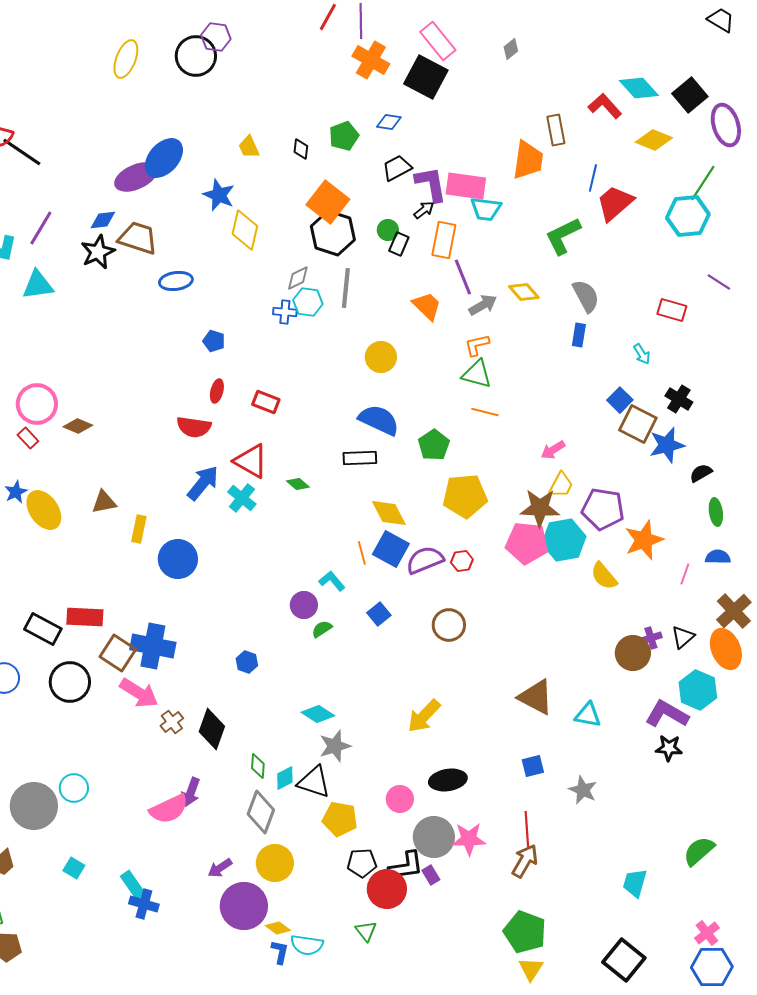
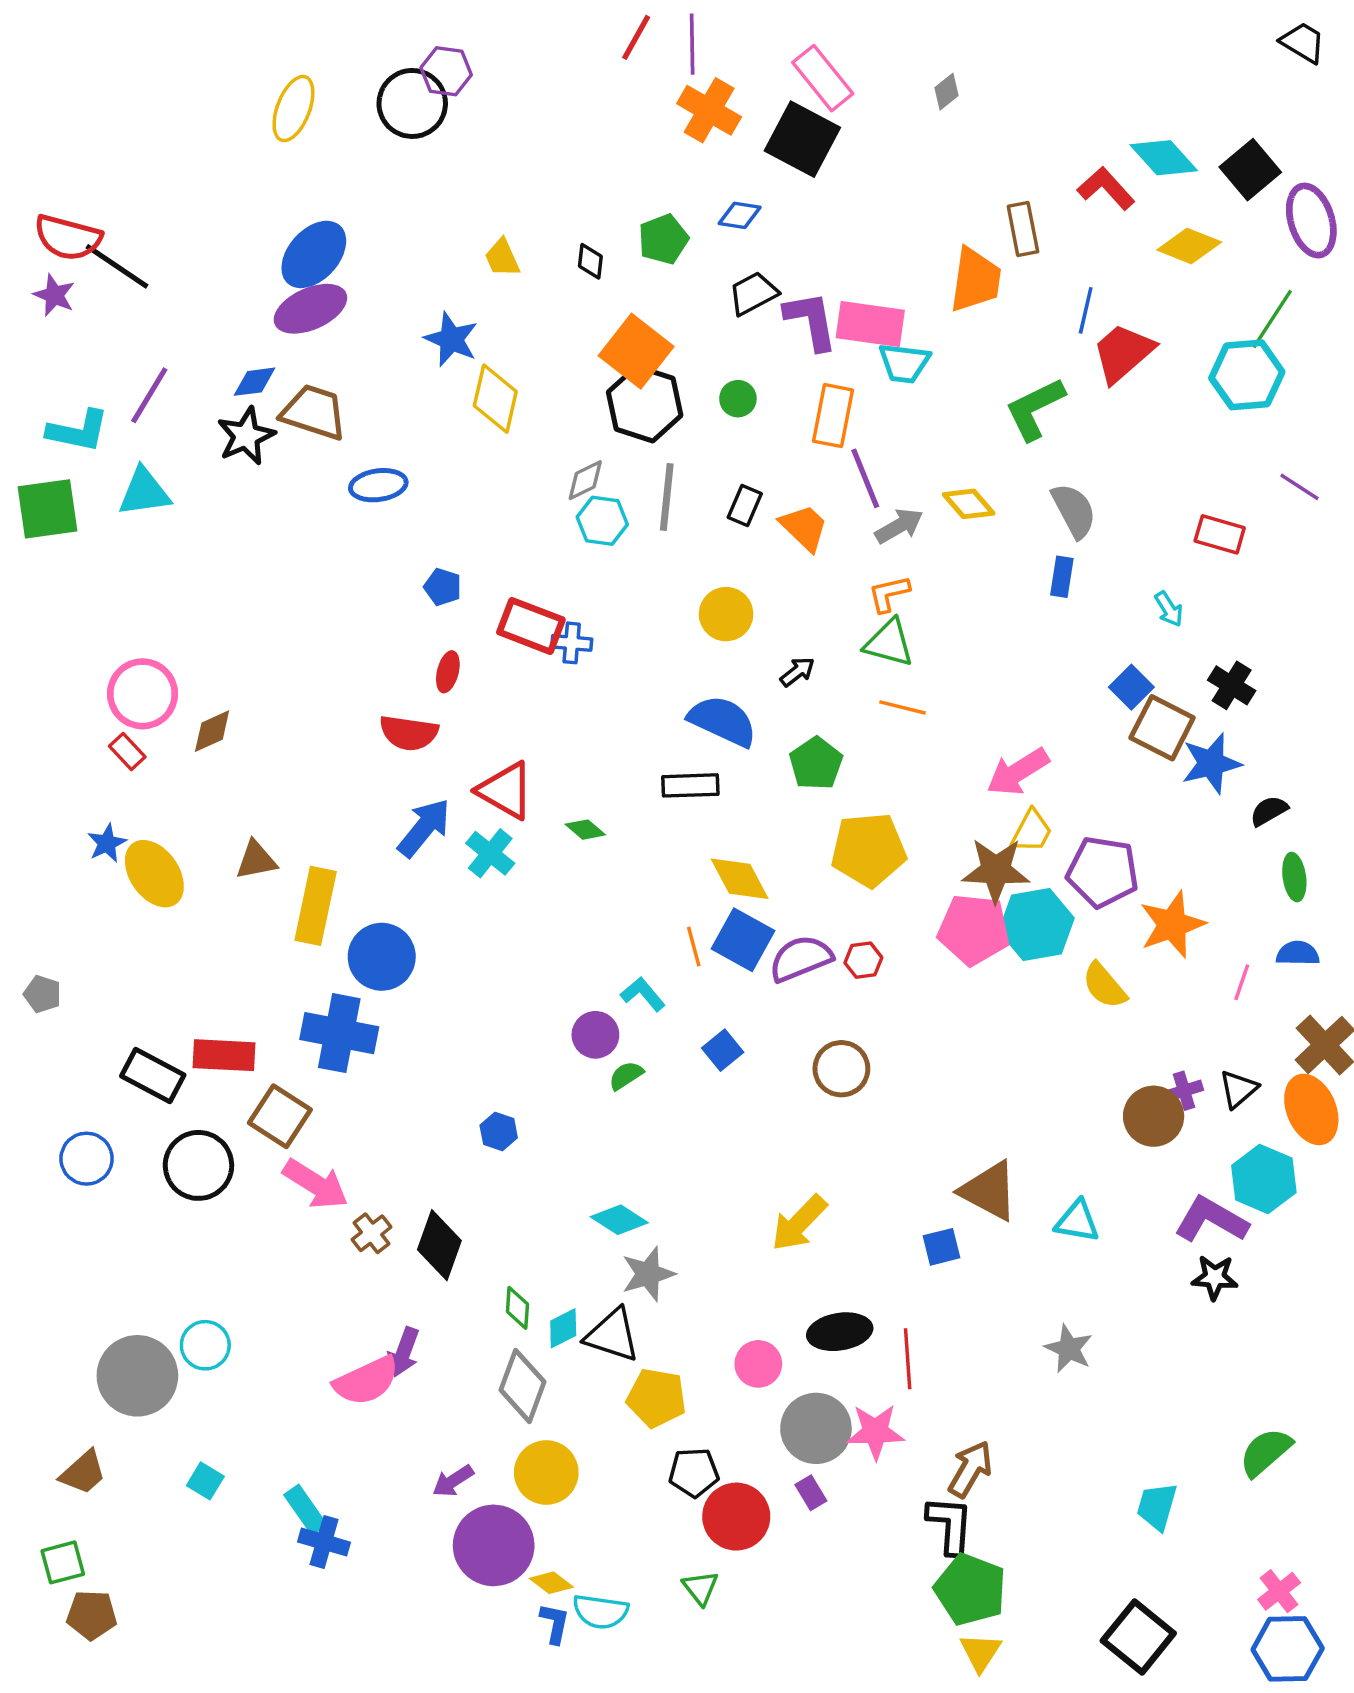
blue ellipse: (164, 158) -> (314, 254), moved
black arrow: (424, 210) -> (797, 672), moved
black rectangle: (399, 244) -> (745, 506), moved
blue cross: (285, 312) -> (572, 643), moved
red rectangle: (266, 402) -> (531, 626), moved, size x1.4
brown diamond: (78, 426) -> (212, 731), turned -48
pink arrow: (553, 450) -> (1018, 772), size x1.5
yellow rectangle: (139, 529) -> (316, 906), size x1.6
blue cross: (153, 646) -> (339, 1033), moved
blue square: (533, 766) -> (942, 1247), moved
red line: (527, 829) -> (908, 1359), moved
black L-shape: (406, 866) -> (950, 1525), moved, turned -78

